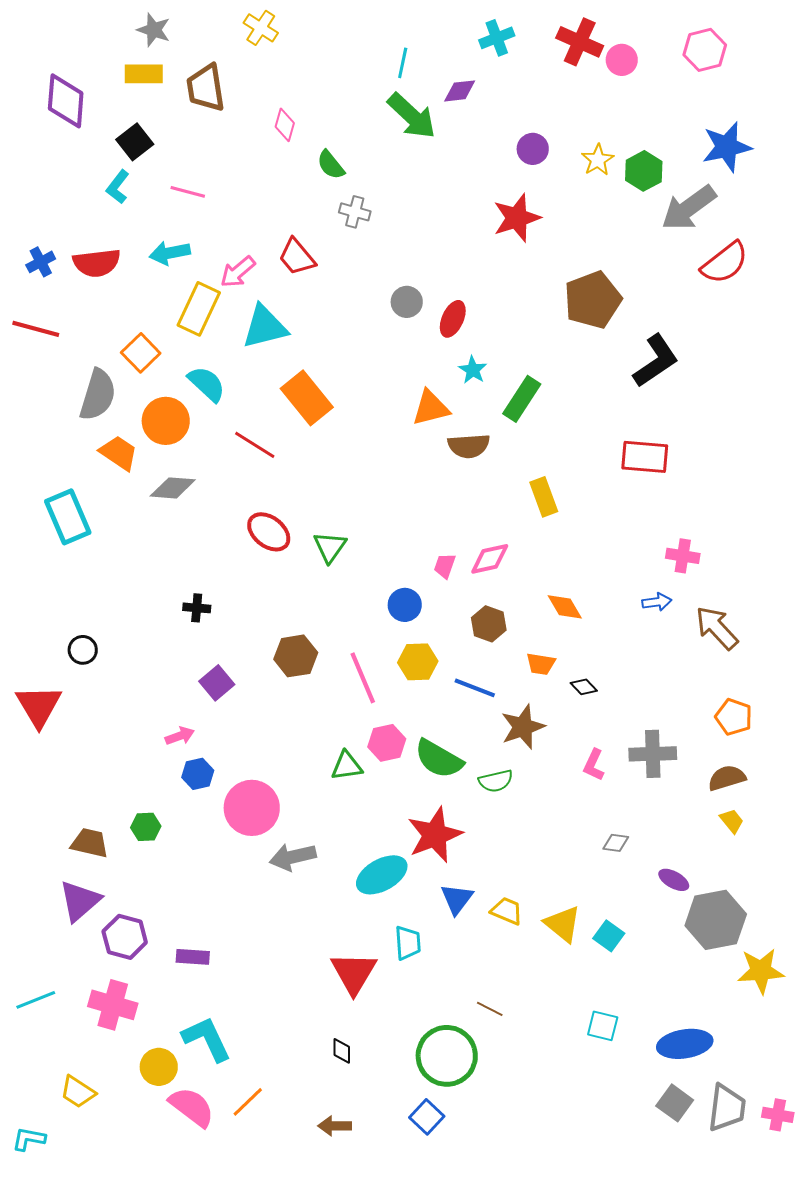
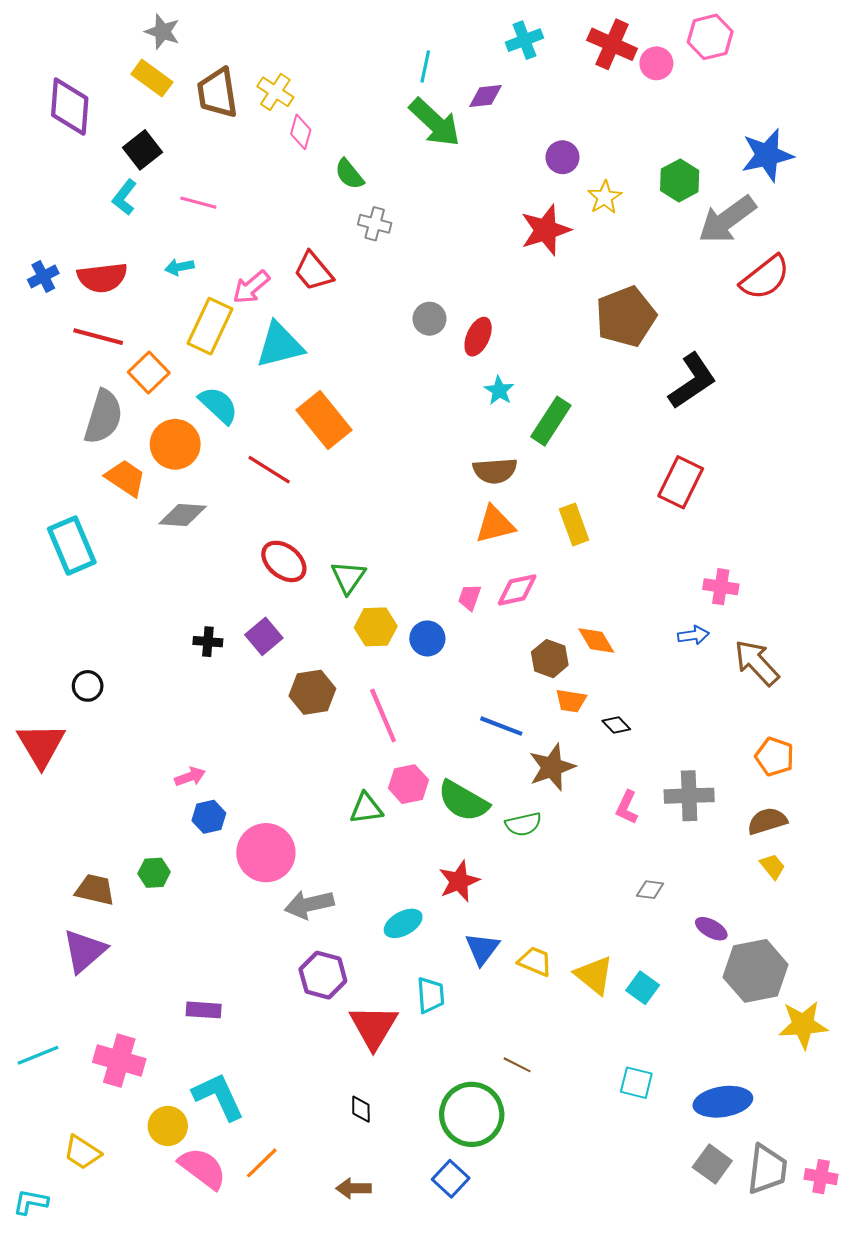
yellow cross: (261, 28) -> (275, 92), moved
pink hexagon: (705, 50) -> (710, 37), moved
yellow rectangle: (144, 74) -> (152, 78), turned 36
yellow star: (598, 160) -> (605, 197), moved
cyan arrow: (170, 253) -> (179, 267), size x0.7
red line: (36, 329) -> (98, 337), moved
orange triangle: (431, 408) -> (495, 524), moved
red rectangle: (645, 457) -> (681, 482), turned -69
brown hexagon: (489, 624) -> (550, 659), moved
yellow hexagon: (418, 662) -> (376, 627), moved
purple square: (217, 683) -> (264, 636), moved
red star: (435, 835) -> (459, 881), size x0.7
cyan ellipse: (382, 875) -> (403, 923), size x0.7
purple hexagon: (125, 937) -> (323, 975), moved

